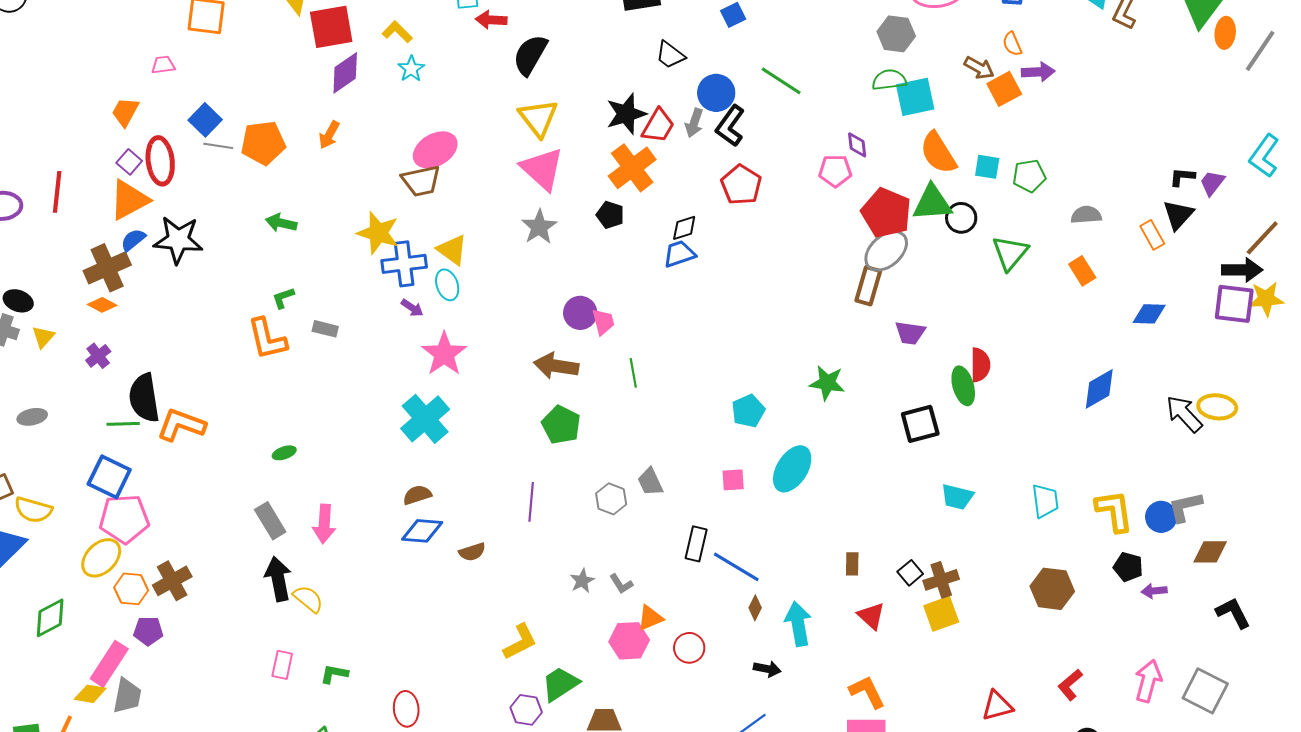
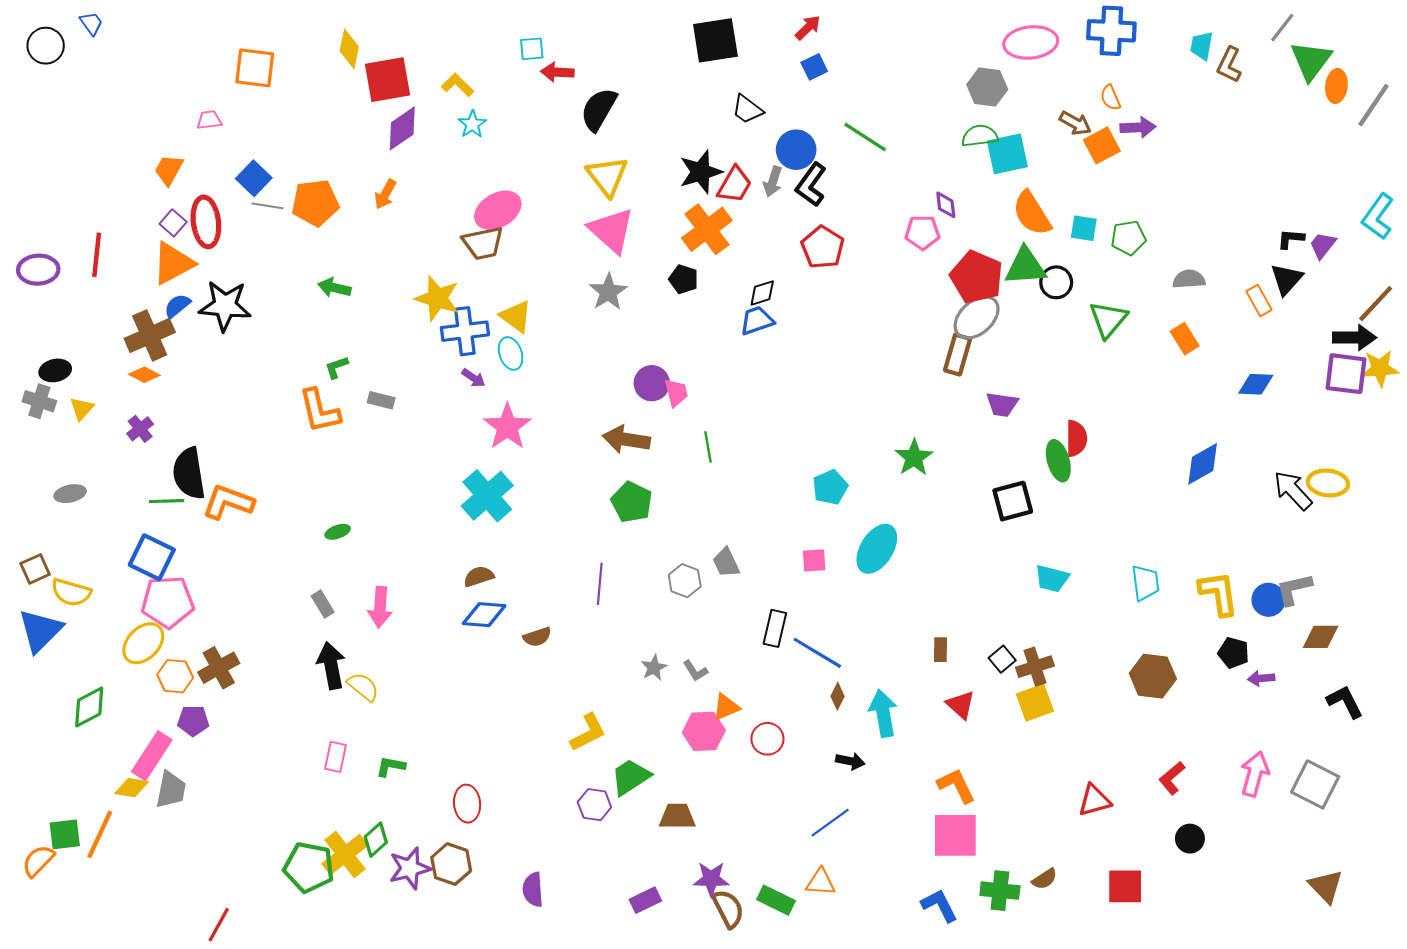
black ellipse: (18, 301) -> (55, 370), turned -32
green star: (827, 383) -> (914, 458), turned 30
gray rectangle: (270, 521) -> (323, 604), size x0.7

